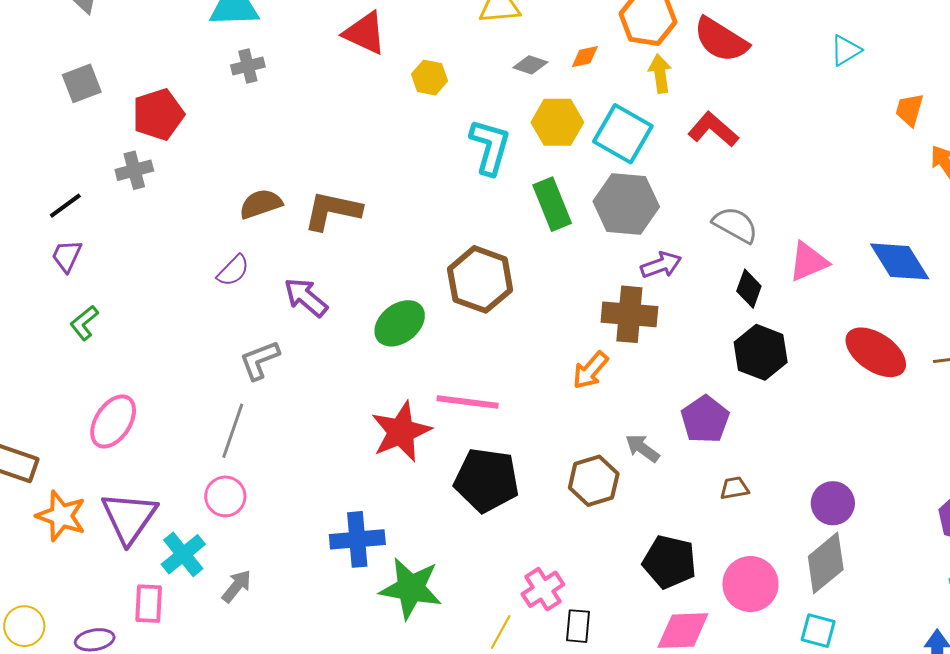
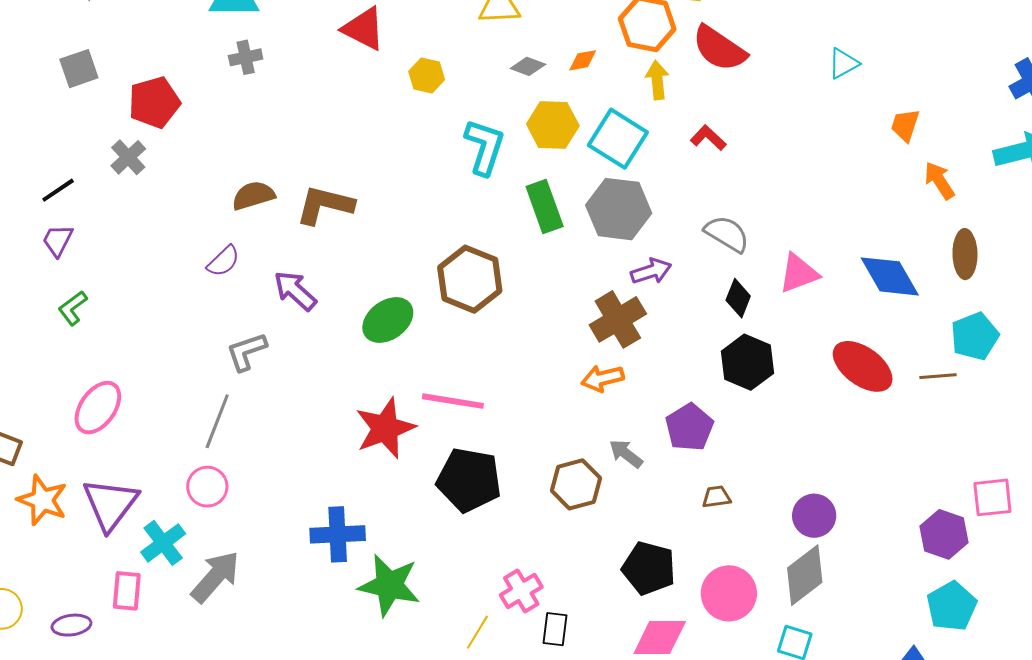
red L-shape: (713, 129) -> (708, 138), size x0.7
gray cross: (134, 170) -> (128, 157), turned -30
brown cross: (629, 314) -> (618, 319), turned -38
orange arrow: (590, 370) -> (602, 378), moved, turned 33
gray arrow: (237, 586) -> (215, 577), size x1.6

